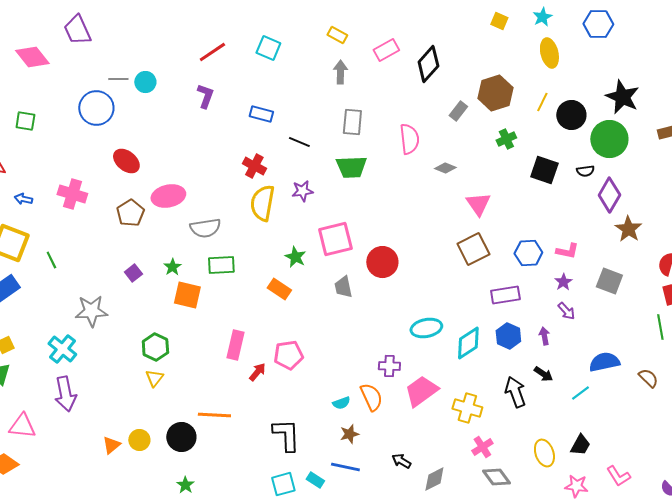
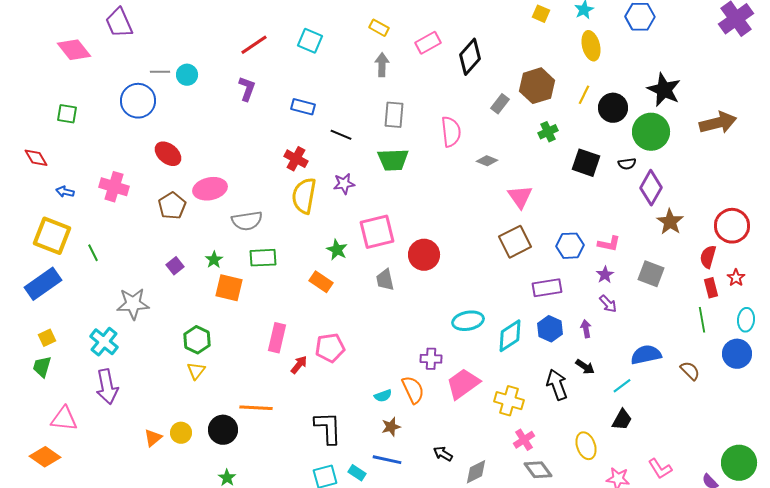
black trapezoid: (580, 445) -> (622, 420), moved

